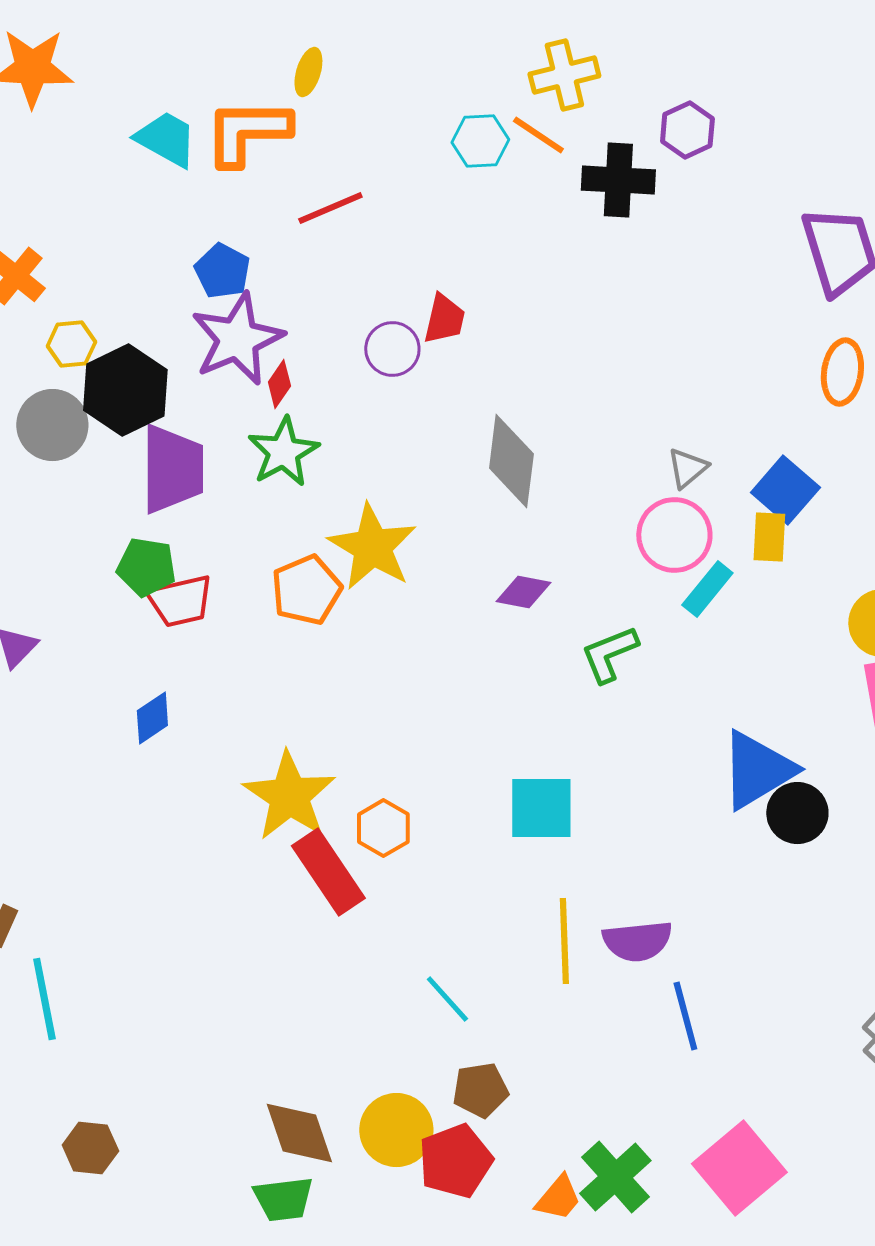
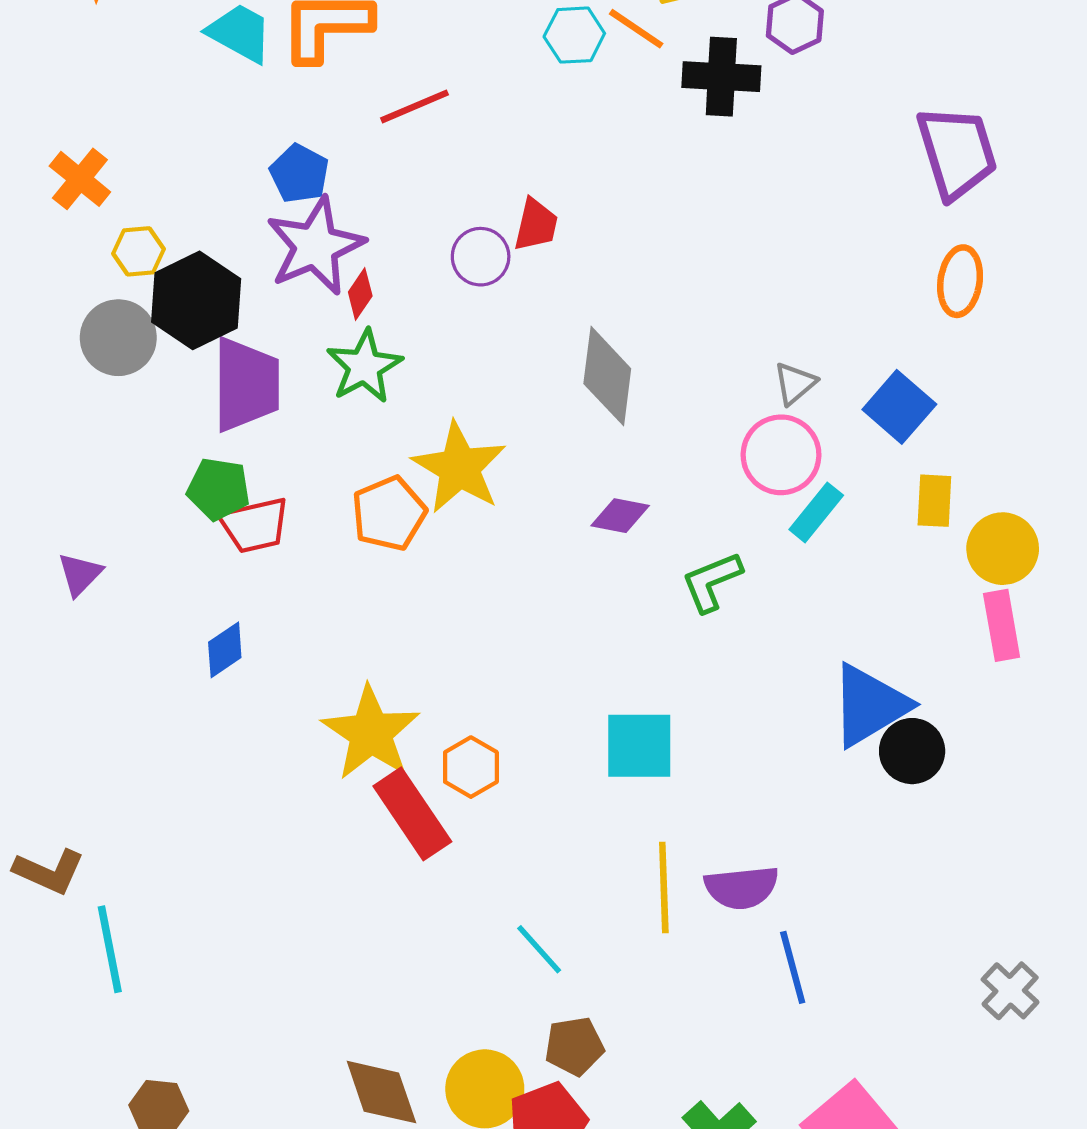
yellow rectangle: (769, 537) -> (934, 501), moved

